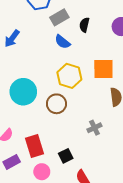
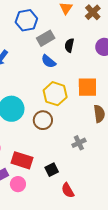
red rectangle: (35, 146) -> (22, 160), turned -55
pink circle: (42, 172) -> (18, 184), moved

